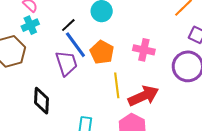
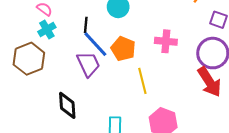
black line: (68, 25) -> (86, 25), turned -35
red arrow: (143, 96) -> (209, 82), moved, turned 88

